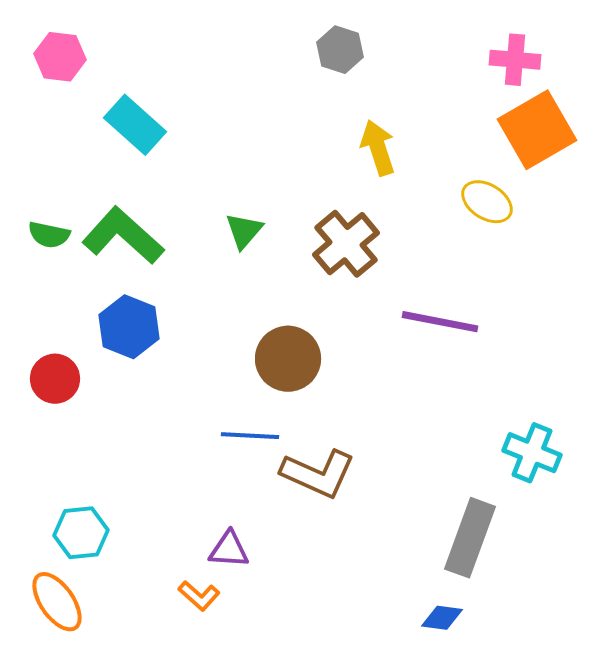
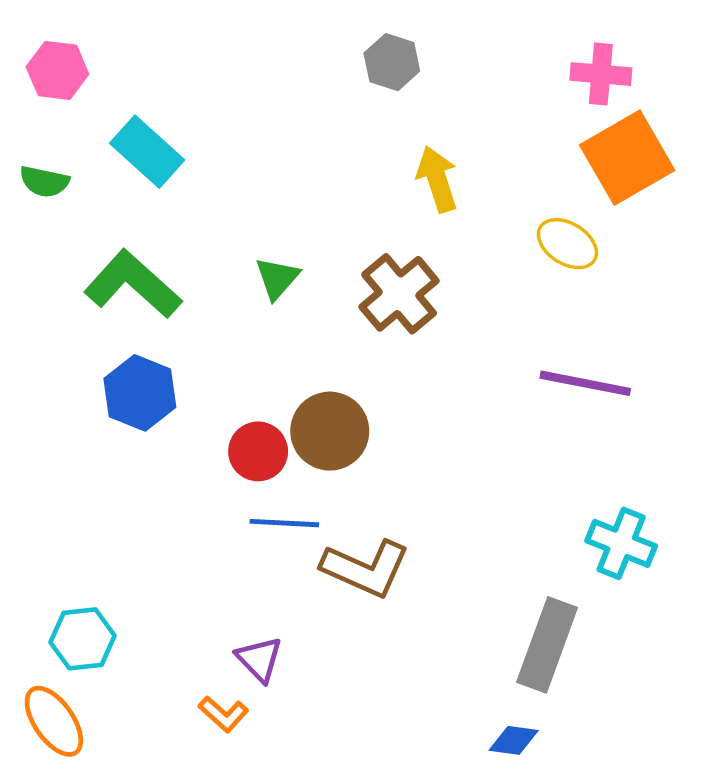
green semicircle: (49, 235) -> (44, 182), moved
purple line: (440, 322) -> (585, 383), moved
red circle: (55, 379) -> (258, 451), moved
purple triangle: (229, 550) -> (259, 659), turned 42

